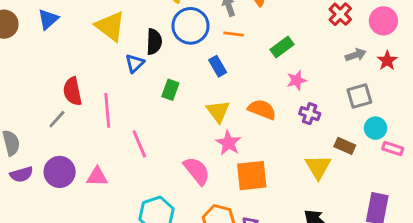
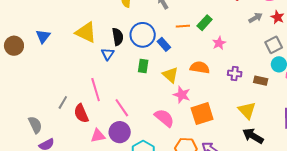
blue circle: (190, 26) -> (143, 35), moved
orange line: (234, 34) -> (183, 26), moved
green rectangle: (170, 90) -> (143, 66), moved
red semicircle: (72, 91) -> (81, 113), moved
gray square: (359, 96) -> (274, 45), moved
purple cross: (310, 114) -> (235, 74), moved
yellow triangle: (318, 167) -> (247, 110), moved
purple circle: (60, 172) -> (120, 132), moved

